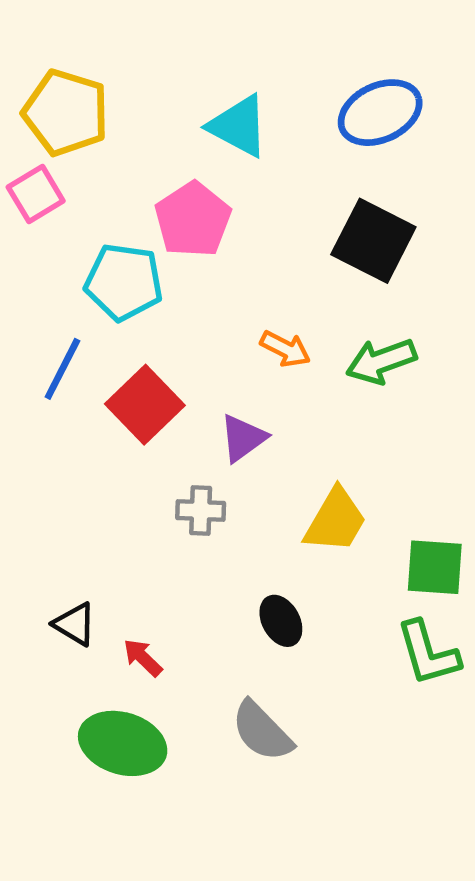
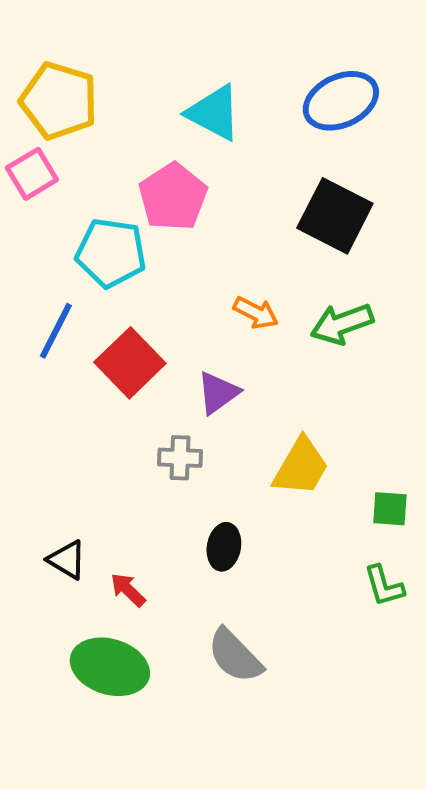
green square: (435, 567) -> (390, 509), size x0.7
black ellipse: (281, 621) -> (224, 547), moved, turned 39
green L-shape: (428, 653) -> (384, 586), size x0.7

